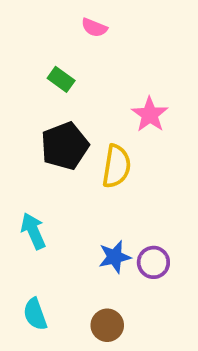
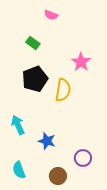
blue star: (115, 257) -> (47, 141), moved, turned 30
purple circle: (153, 262) -> (83, 158), moved

